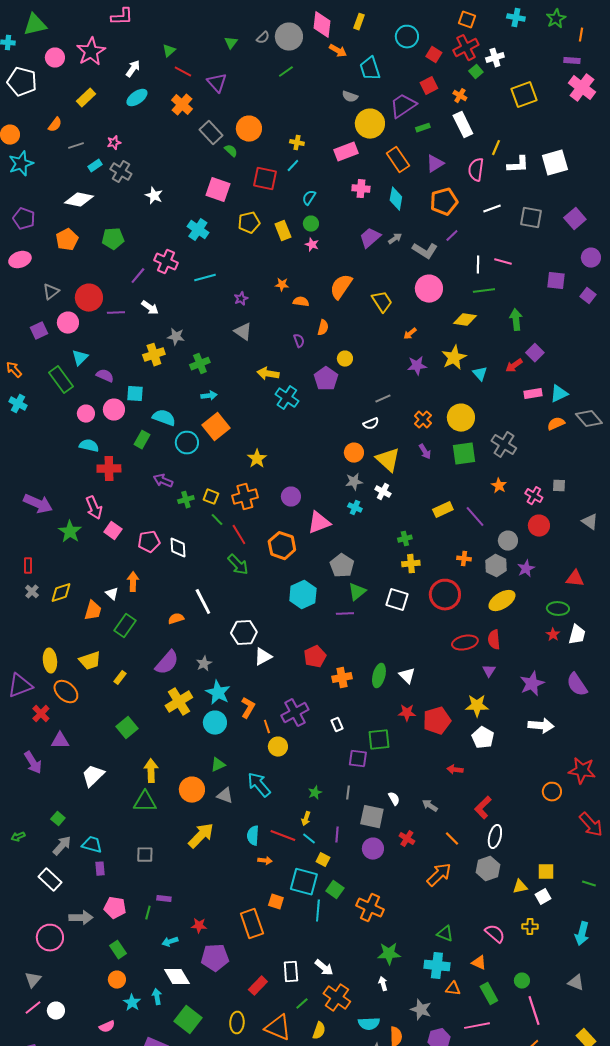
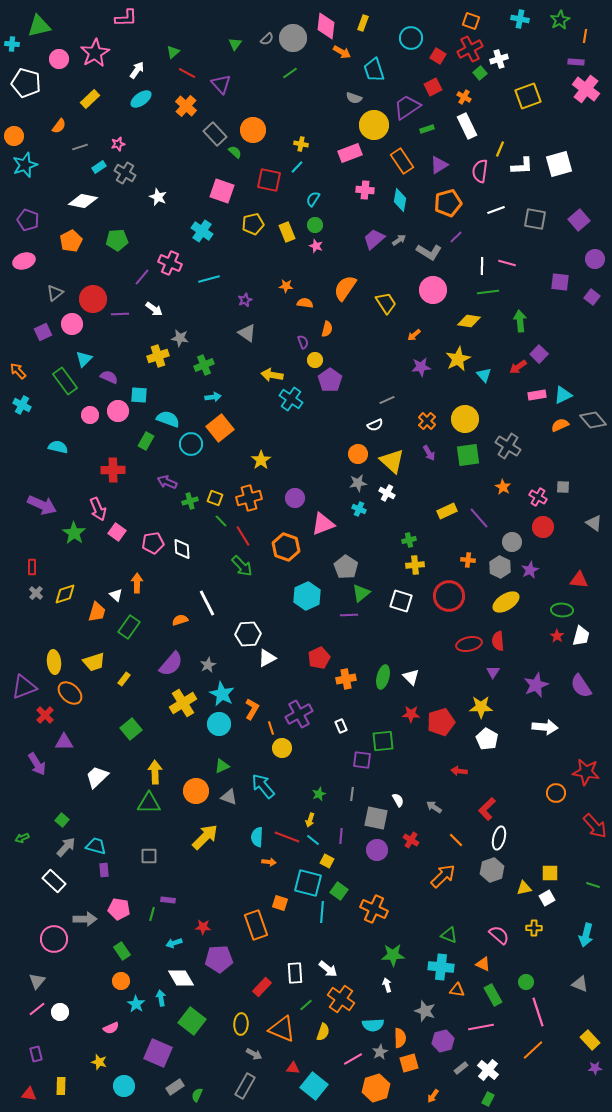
yellow circle: (345, 359) -> (315, 360), moved
cyan semicircle: (89, 446) -> (58, 447), moved

